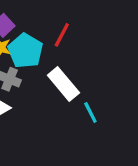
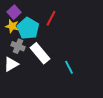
white rectangle: (63, 84) -> (40, 53), moved

